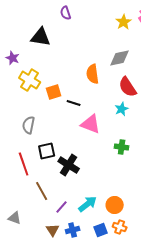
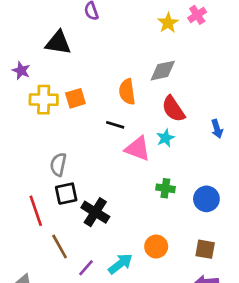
yellow cross: (30, 80) -> (44, 100), turned -30
orange square: (54, 92) -> (75, 98), moved
black line: (74, 103) -> (115, 125), moved
pink triangle: (91, 124) -> (138, 149), moved
gray semicircle: (29, 125) -> (58, 164), moved
orange circle: (115, 205) -> (156, 247), moved

